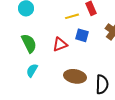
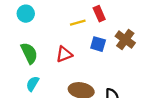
blue square: (82, 35) -> (98, 44), moved

